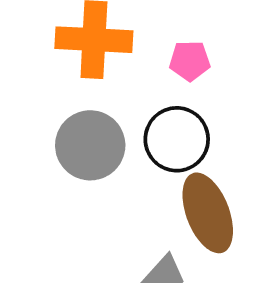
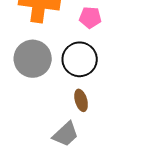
brown ellipse: (208, 213) -> (81, 100), moved, size x0.5

